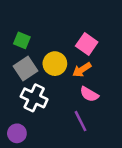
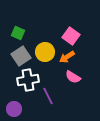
white cross: (34, 98) -> (28, 80), turned -35
purple line: (81, 121) -> (48, 96), moved

